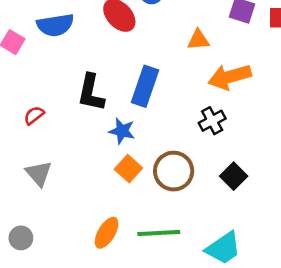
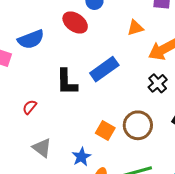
blue rectangle: (145, 86) -> (104, 69), turned 48
blue star: (122, 131) -> (81, 157), moved, turned -30

